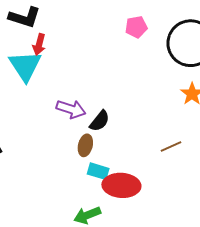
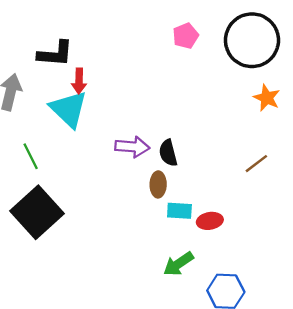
black semicircle: (100, 121) -> (168, 153), turned 140
red ellipse: (121, 185) -> (210, 221), size x0.6

